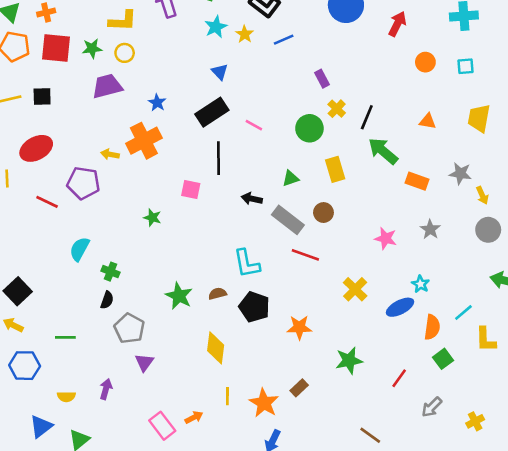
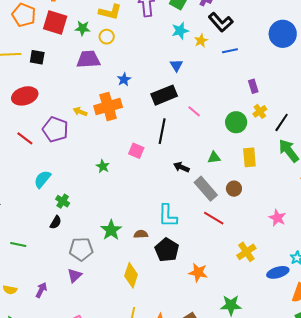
gray pentagon: (129, 328) -> (81, 249), moved, turned 30

